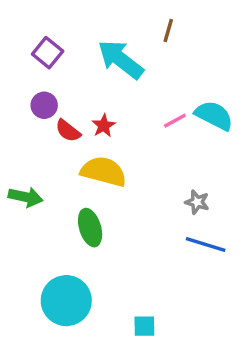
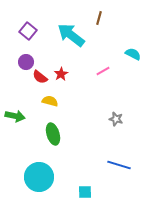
cyan semicircle: (214, 115) -> (133, 54), moved, size x0.7
yellow semicircle: (104, 172) -> (50, 101), moved, size x0.6
blue line: (206, 245) -> (119, 165), moved

